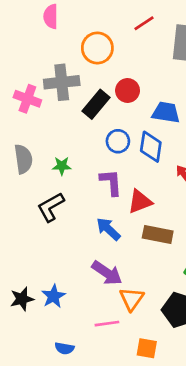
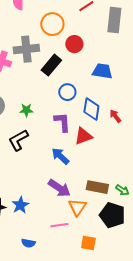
red circle: (128, 90) -> (74, 44), moved
blue diamond: (151, 147) -> (91, 109), moved
brown rectangle: (158, 234) -> (97, 187), moved

